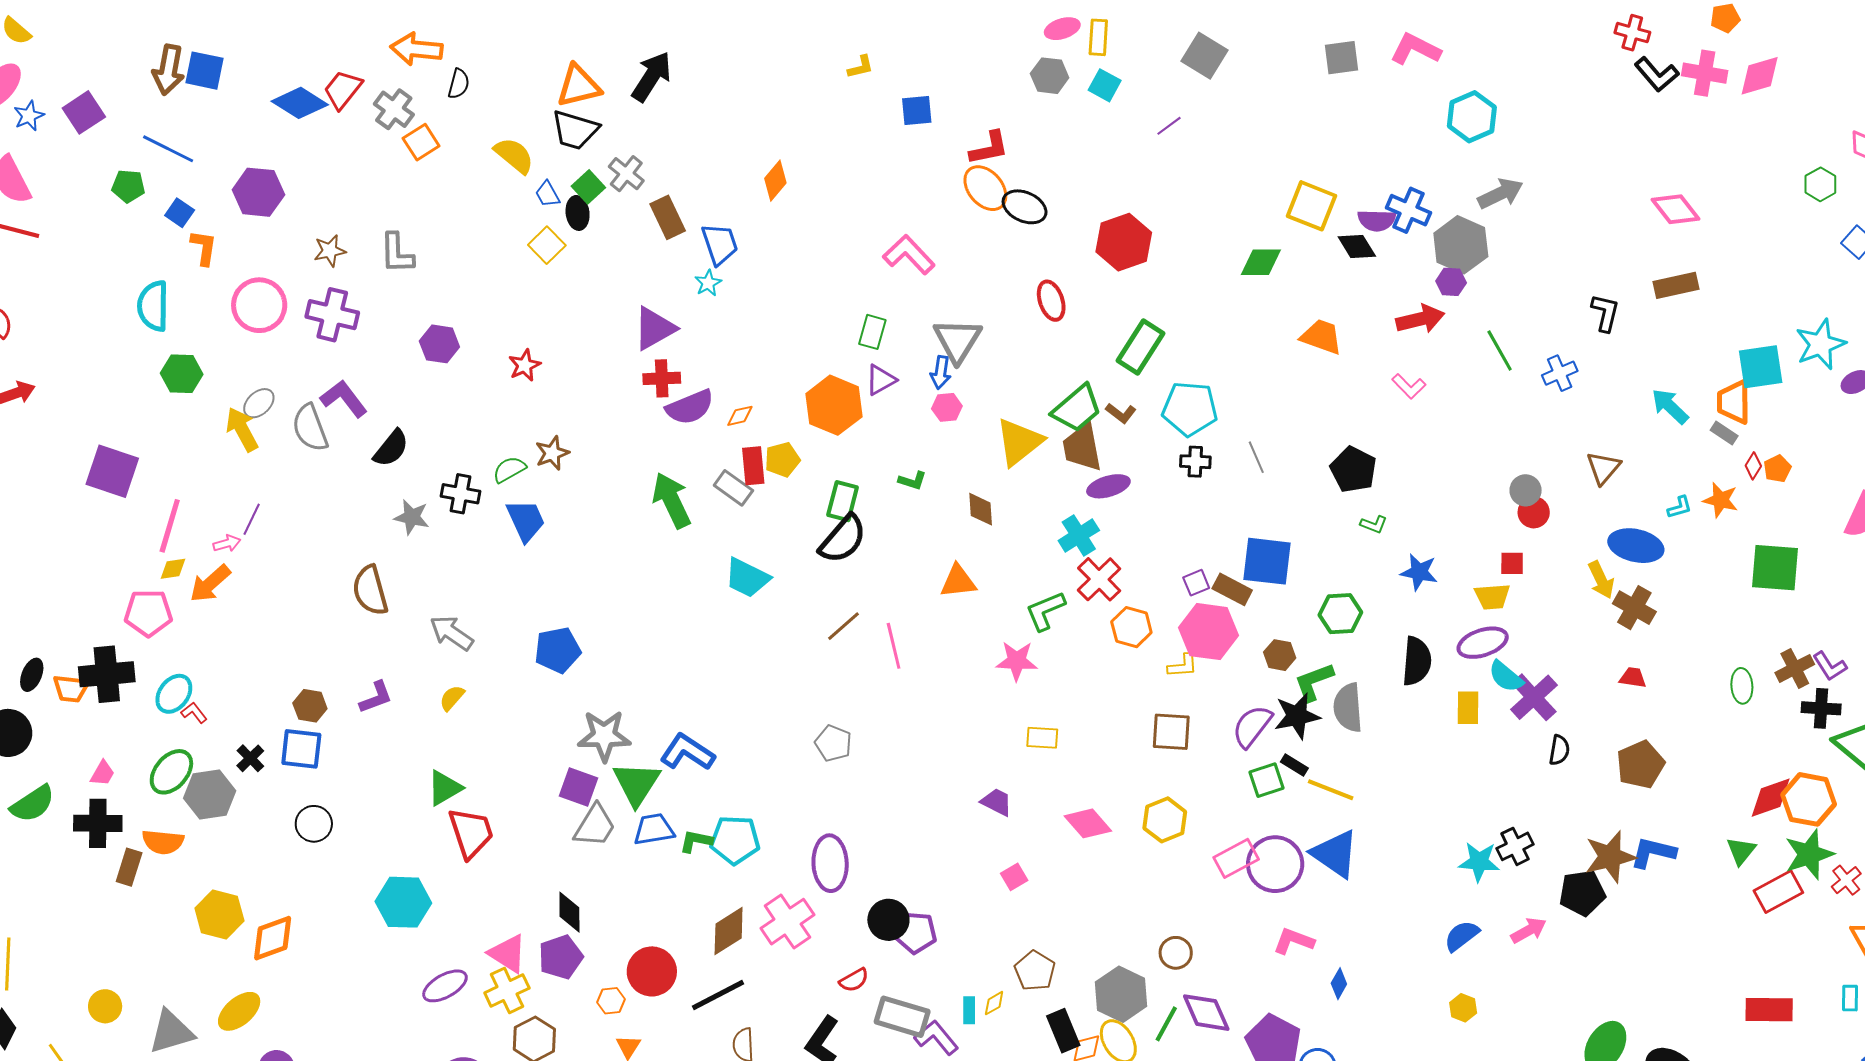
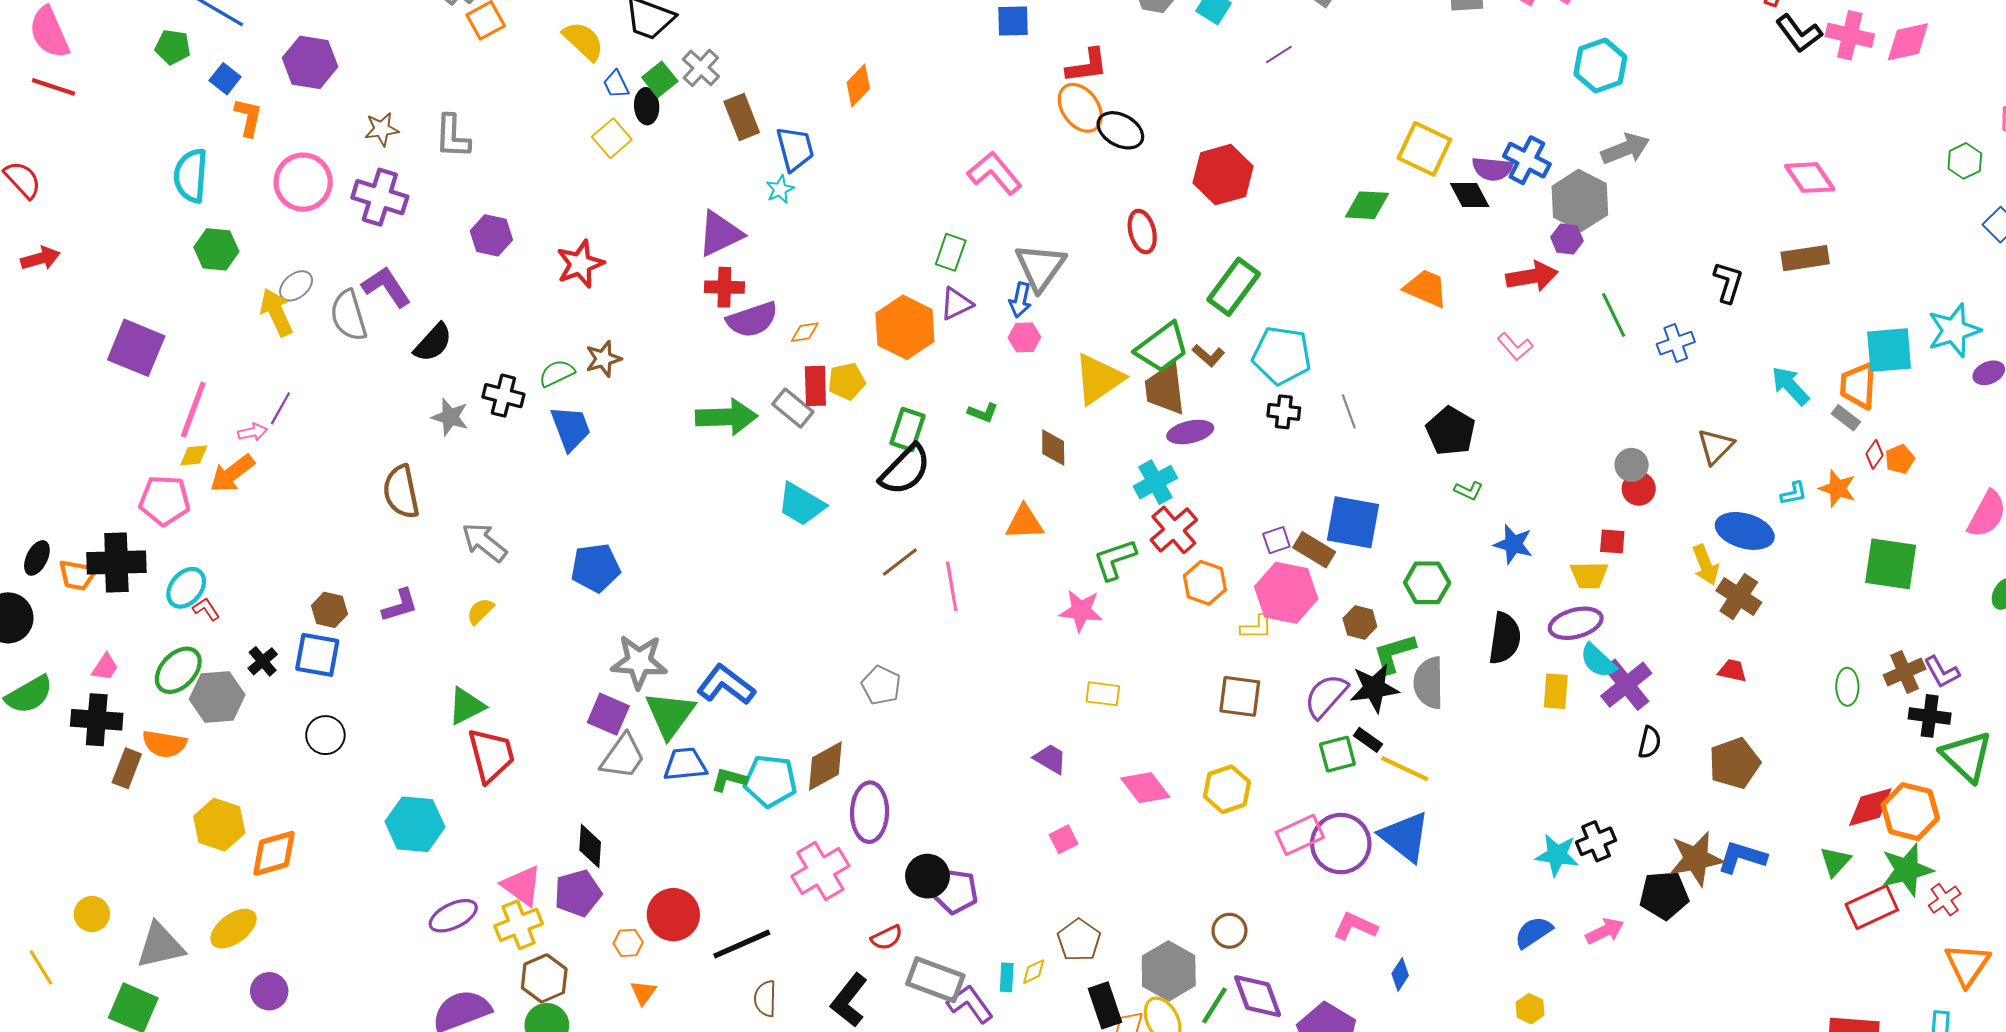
red star: (525, 365) -> (580, 264), size x1.4
green arrow: (672, 500) -> (726, 417), turned 110
brown diamond: (729, 931) -> (825, 766), moved

